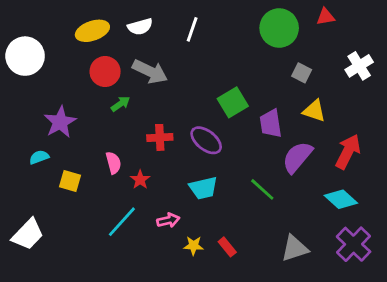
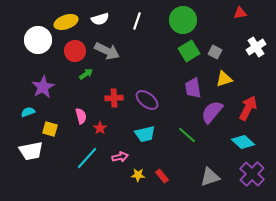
red triangle: (325, 17) -> (240, 13), moved
green circle: (279, 28) -> (183, 20), moved
white circle: (25, 56) -> (38, 40), moved
green square: (233, 102) -> (189, 51), moved
yellow triangle: (314, 111) -> (224, 79), turned -36
white trapezoid: (28, 234) -> (31, 151), moved, turned 35

